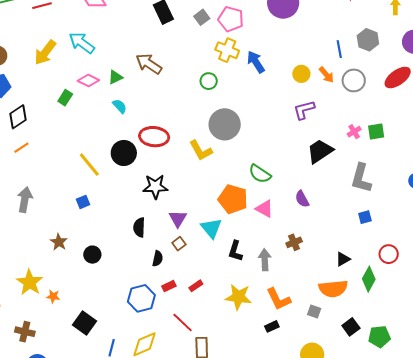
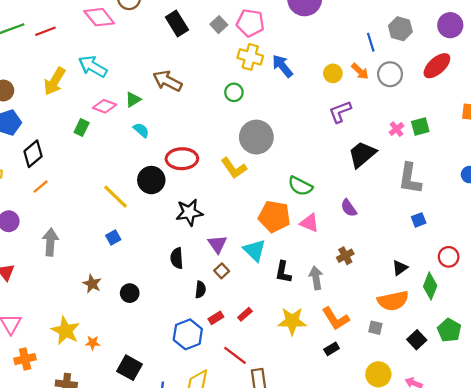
green pentagon: (379, 337) -> (449, 330), moved, turned -30

